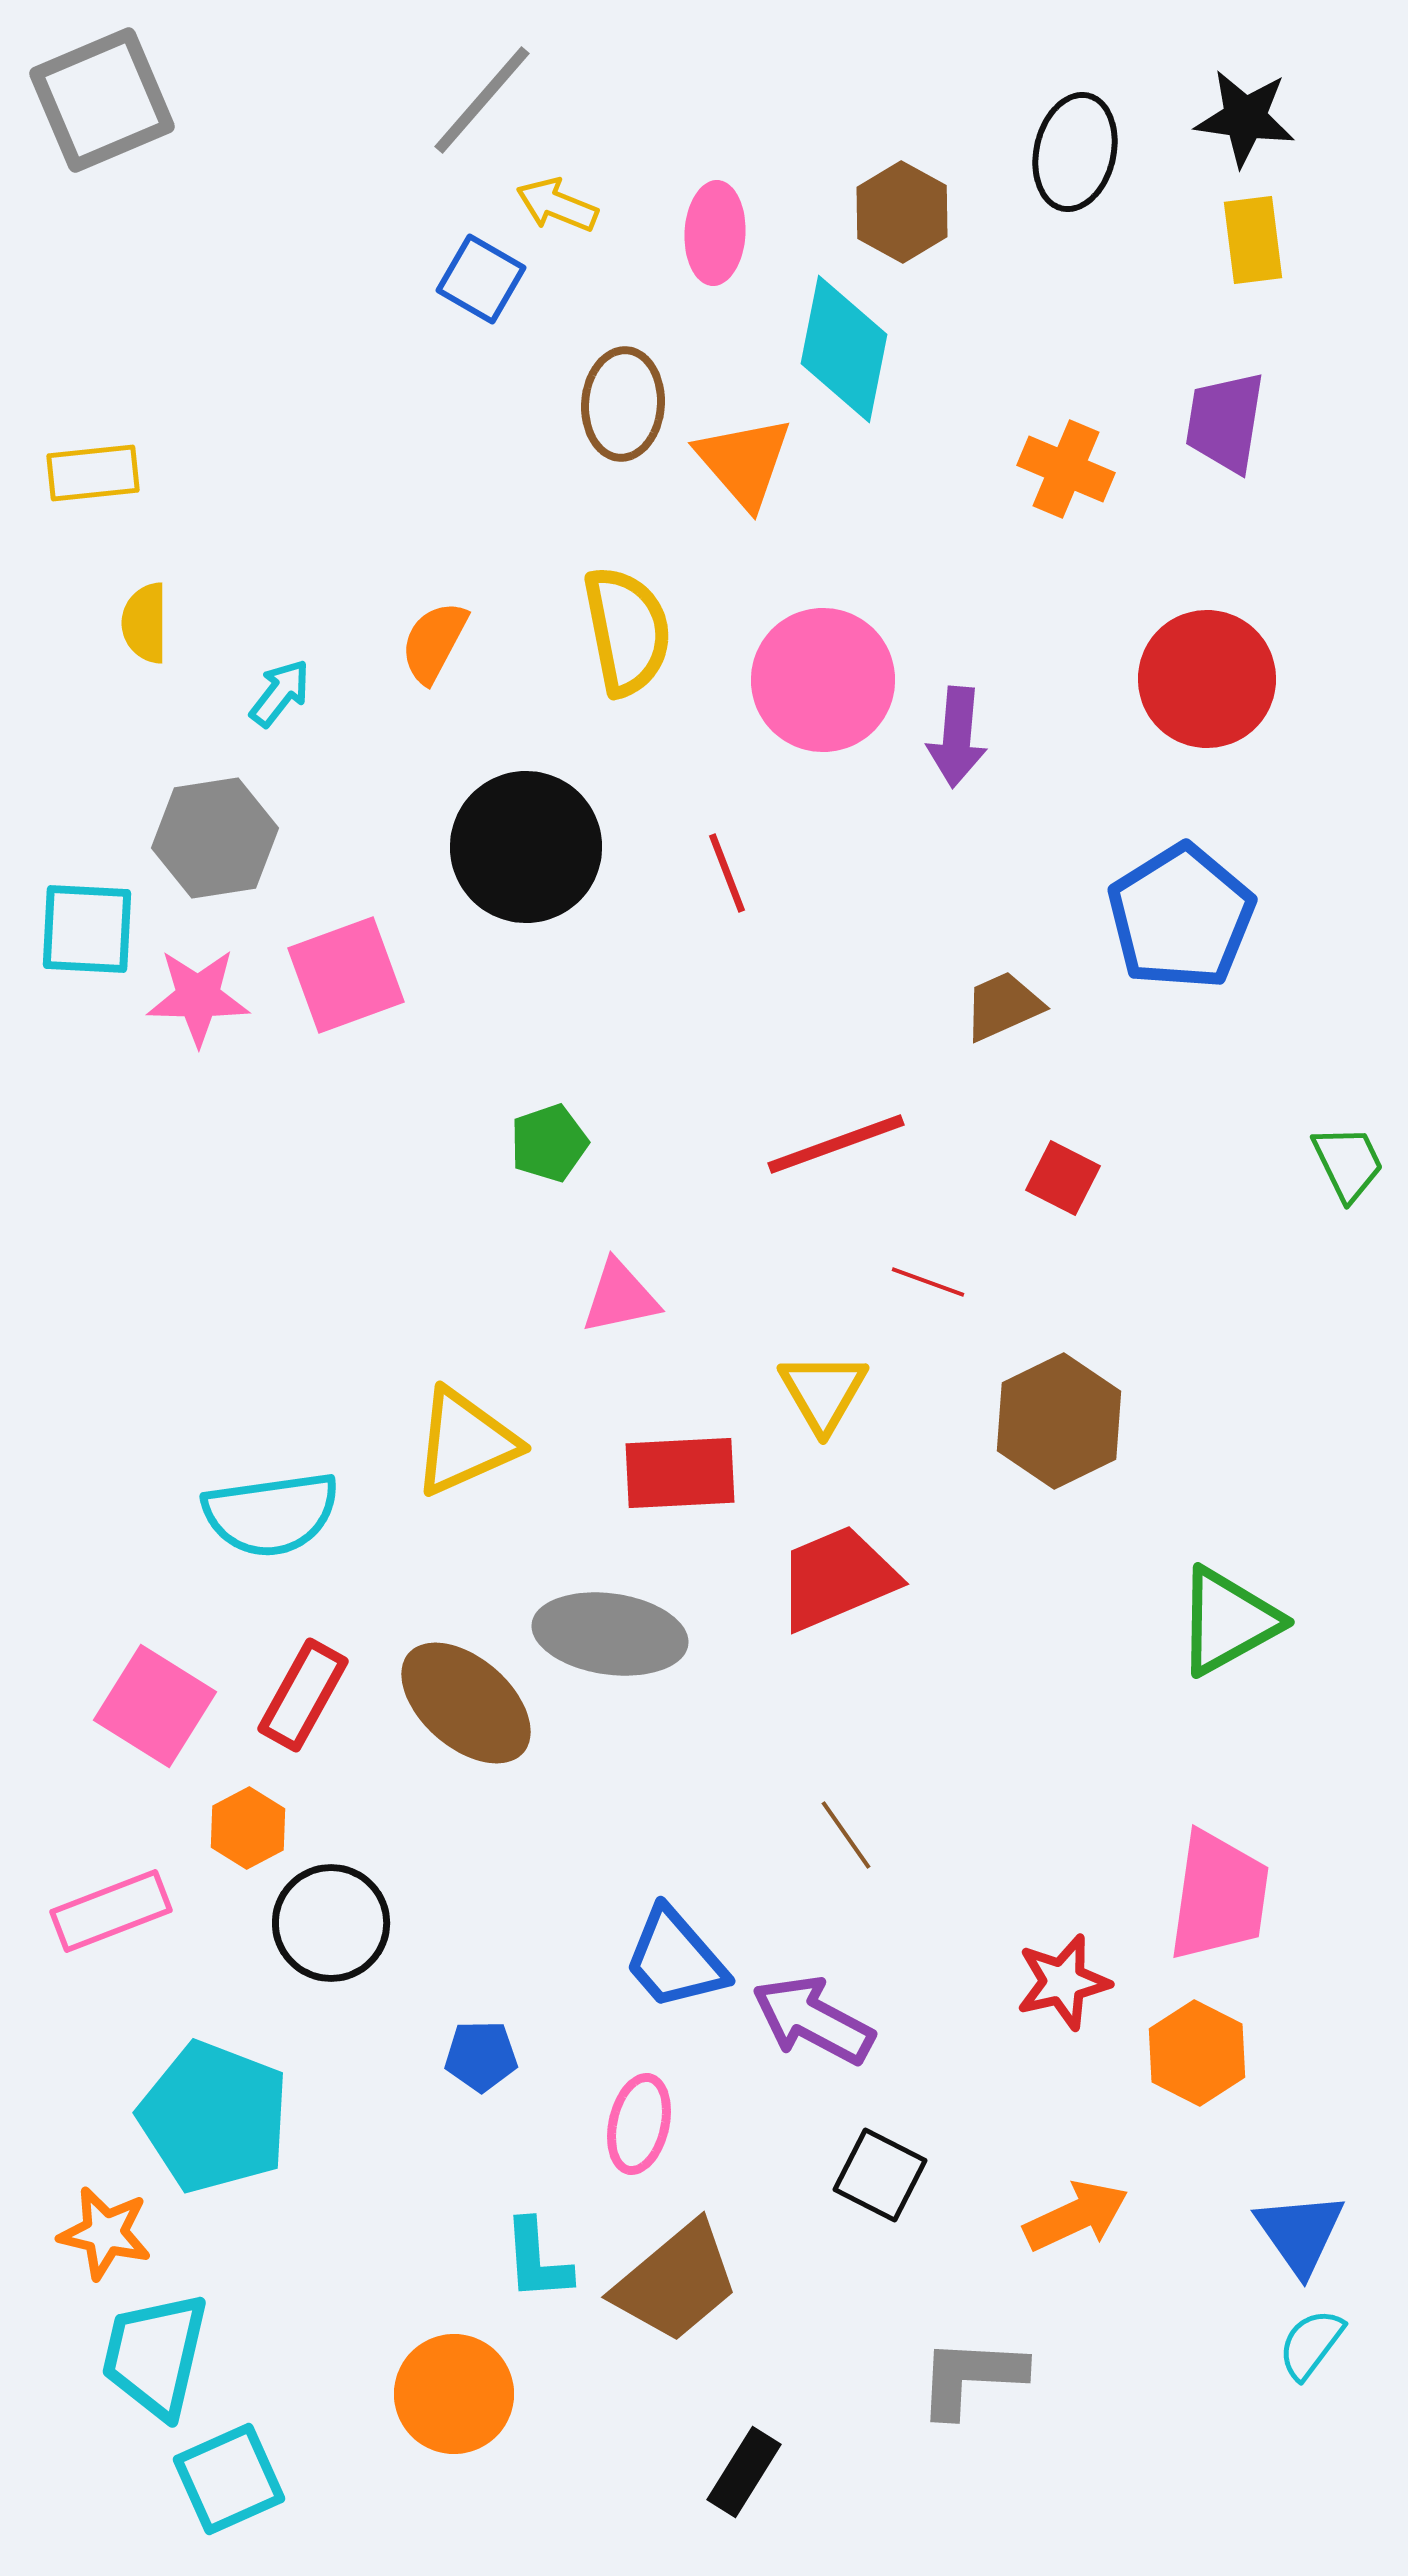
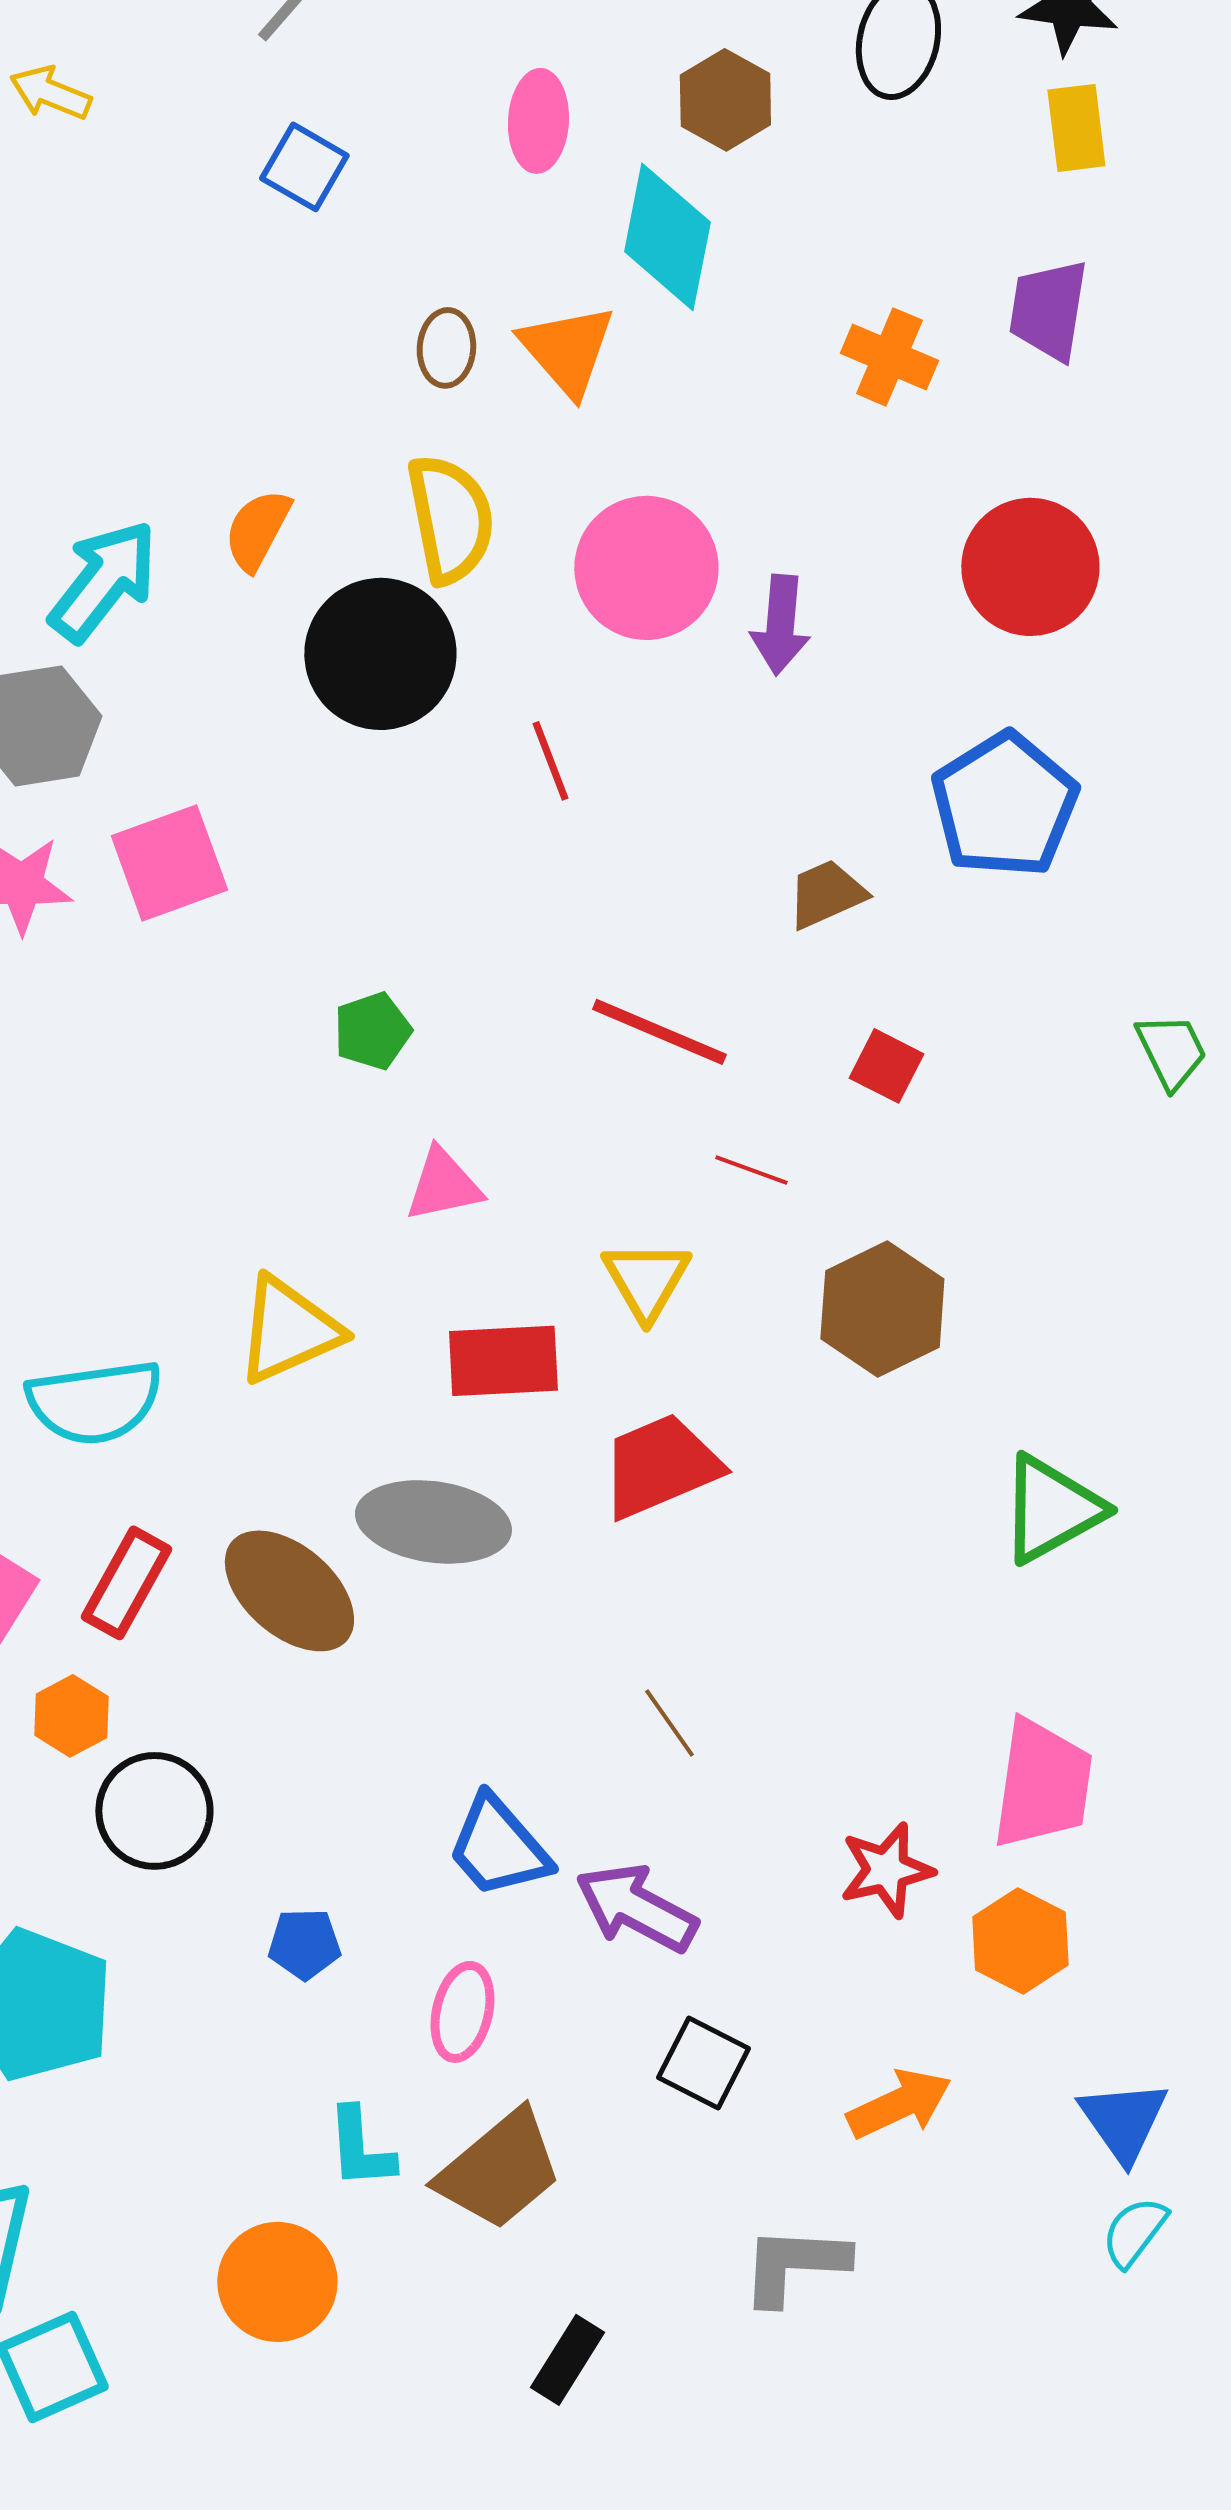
yellow arrow: (557, 205) -> (50, 93), moved
brown ellipse: (623, 404) -> (446, 348), moved, size x0.7
cyan arrow: (280, 693) -> (103, 581), size x1.8
black circle: (526, 847) -> (380, 654), moved
red line: (836, 1144) -> (659, 1032), turned 43

